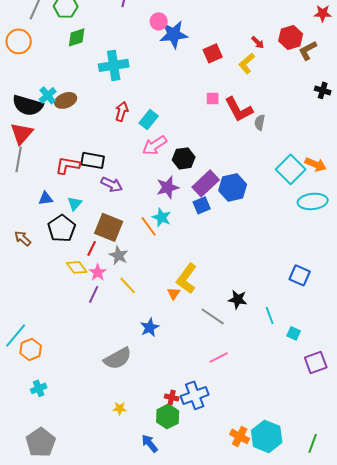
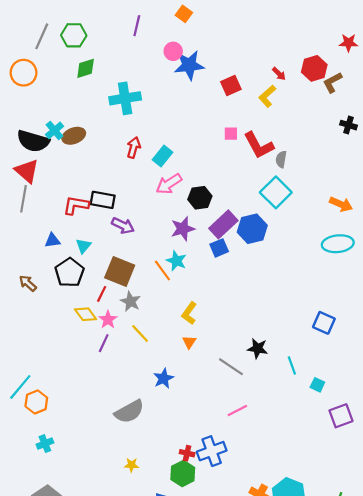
red triangle: (22, 133) -> (27, 171), turned -30
cyan square: (291, 169) -> (276, 192), moved
yellow L-shape: (187, 278) -> (189, 313), moved, size x0.7

